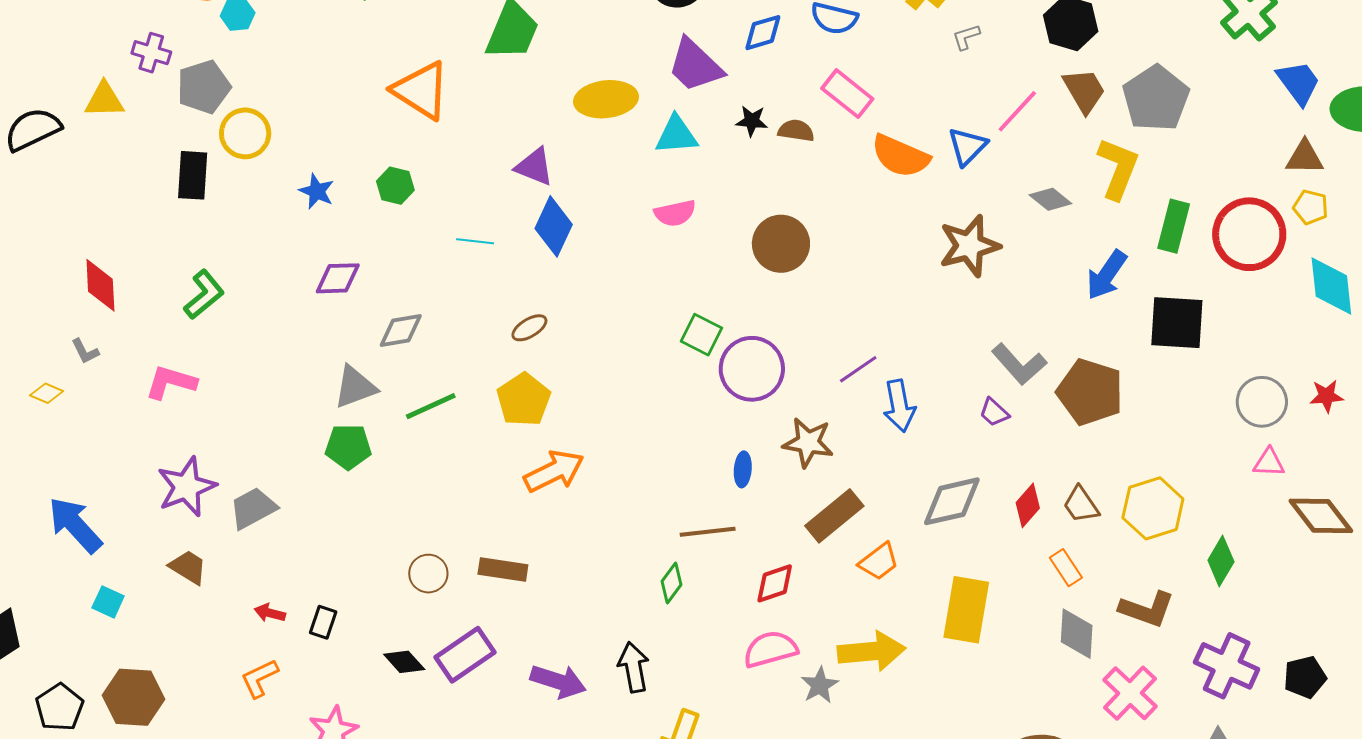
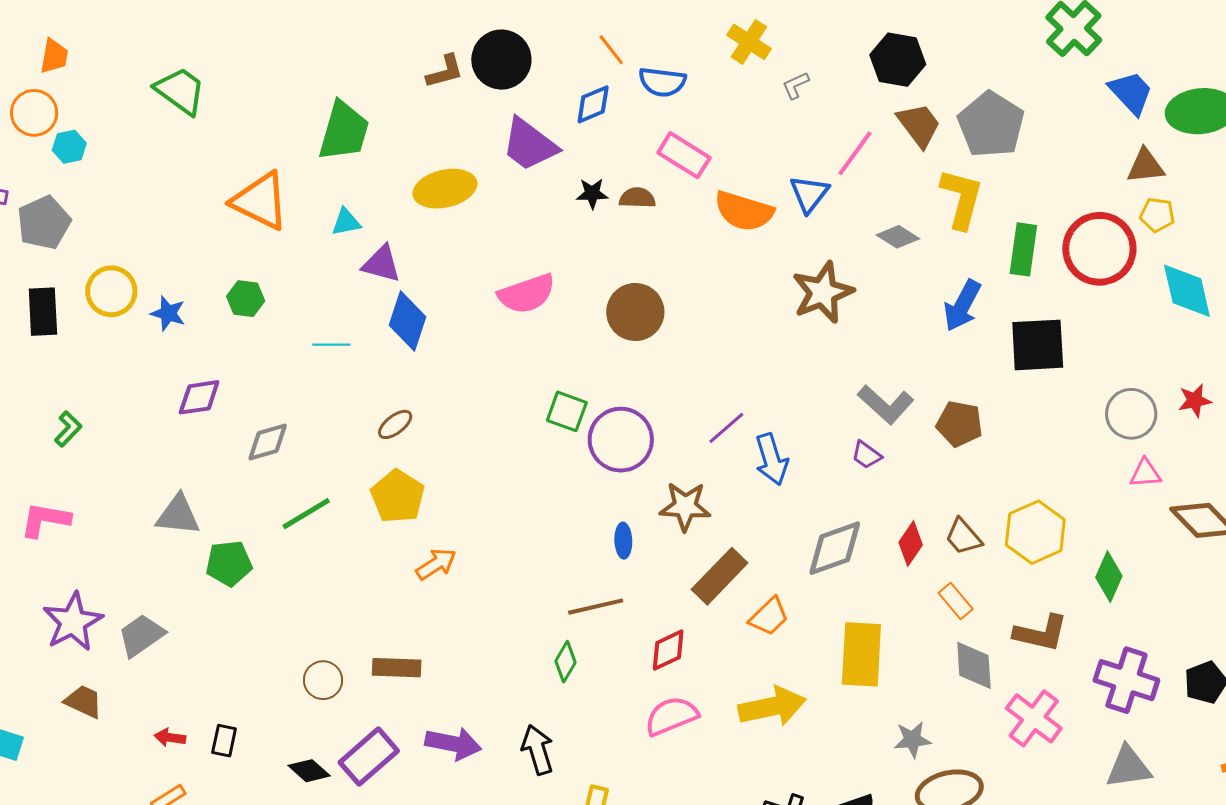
yellow circle: (245, 133) -> (111, 291), moved
cyan triangle: (676, 135) -> (346, 222), moved, size x0.7
pink semicircle: (675, 213) -> (527, 294), size x1.4
green L-shape: (204, 295) -> (68, 429), size x0.7
gray triangle: (355, 387) -> (178, 515), moved, turned 33
brown pentagon: (1090, 392) -> (959, 424), size x0.7
orange arrow: (554, 471) -> (436, 564), size x0.7
purple arrow: (558, 681) -> (453, 744), moved
gray star: (820, 685) -> (912, 740), moved, turned 30

